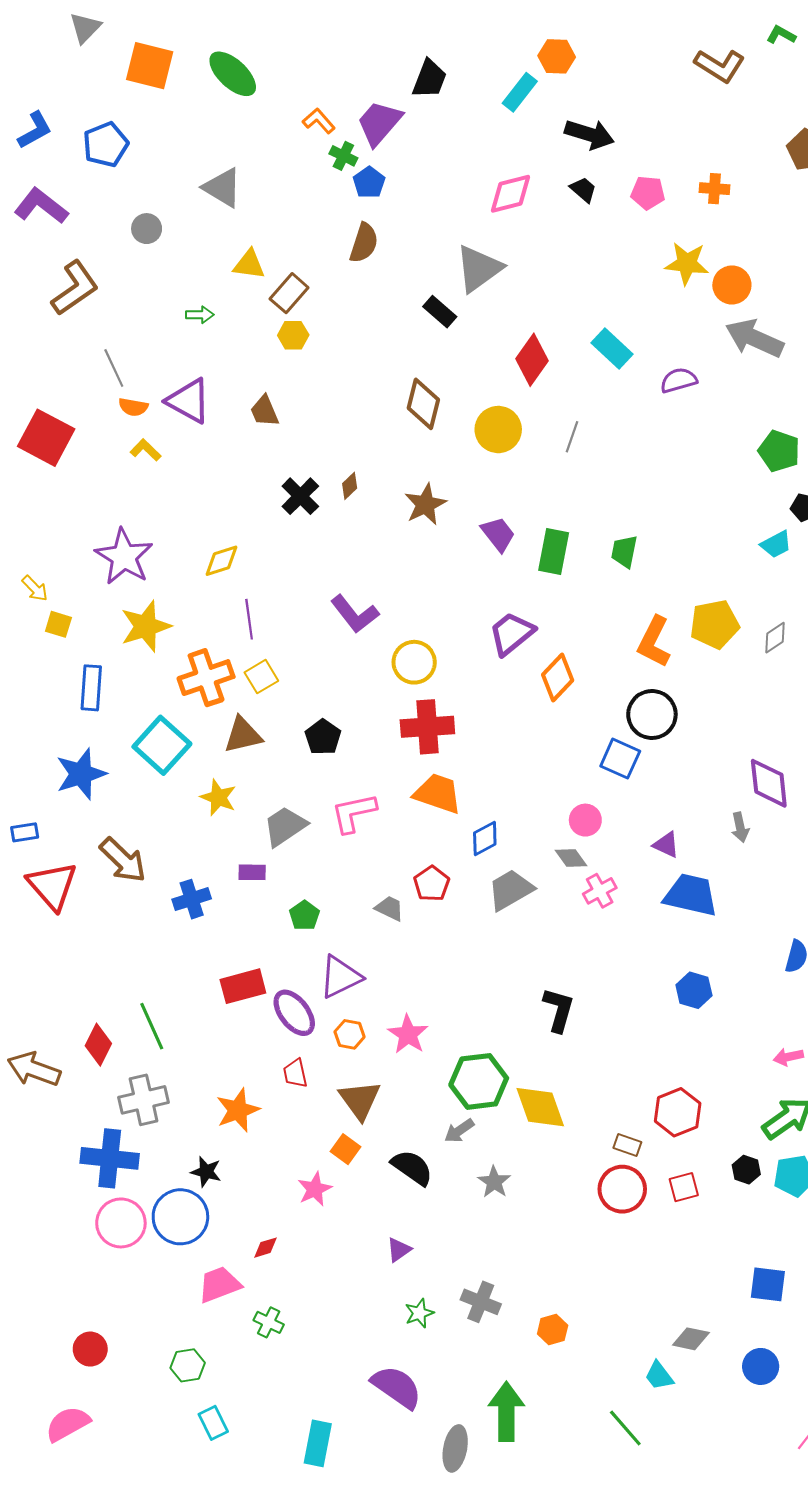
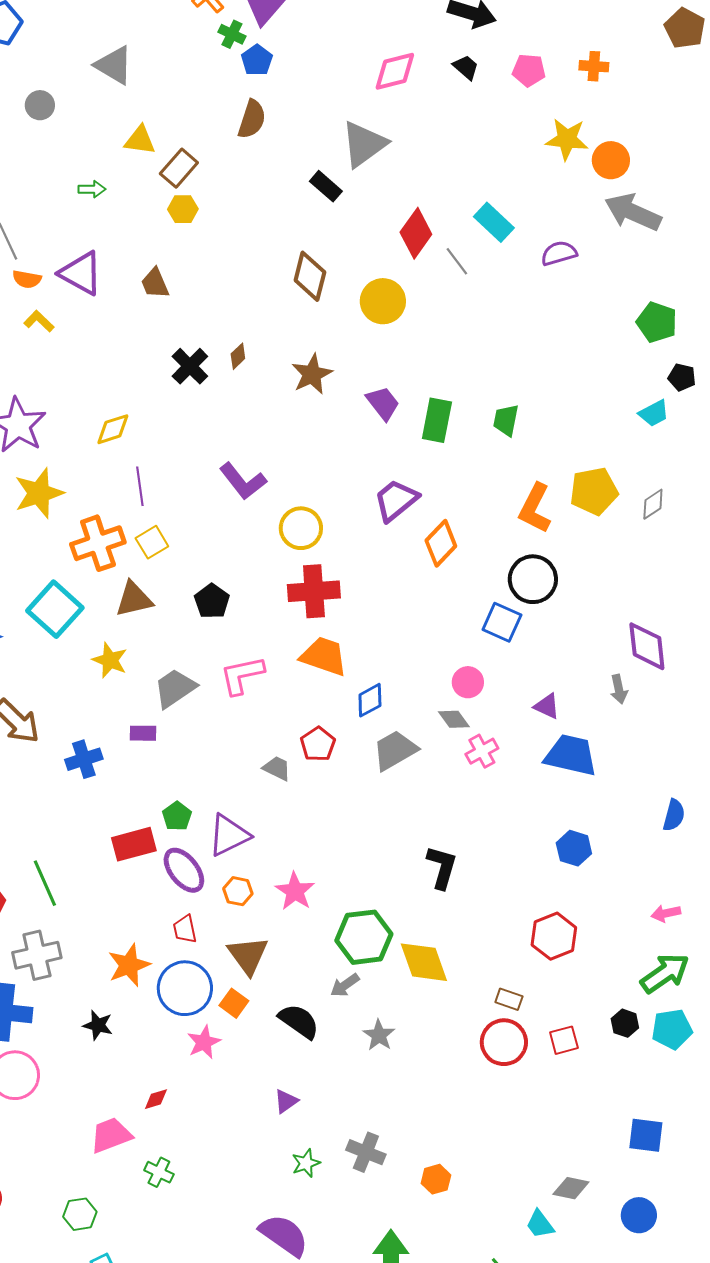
gray line: (572, 437) -> (457, 261), moved, turned -56
green pentagon: (304, 915) -> (177, 816), moved
red hexagon: (678, 1112) -> (554, 936), moved
blue circle: (180, 1217) -> (185, 988), moved

